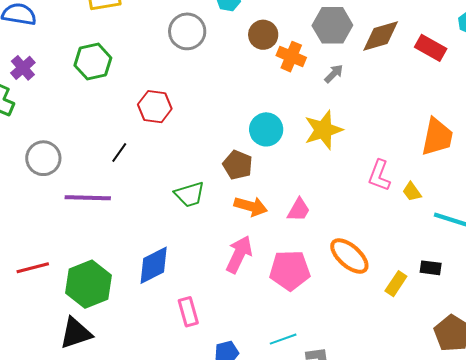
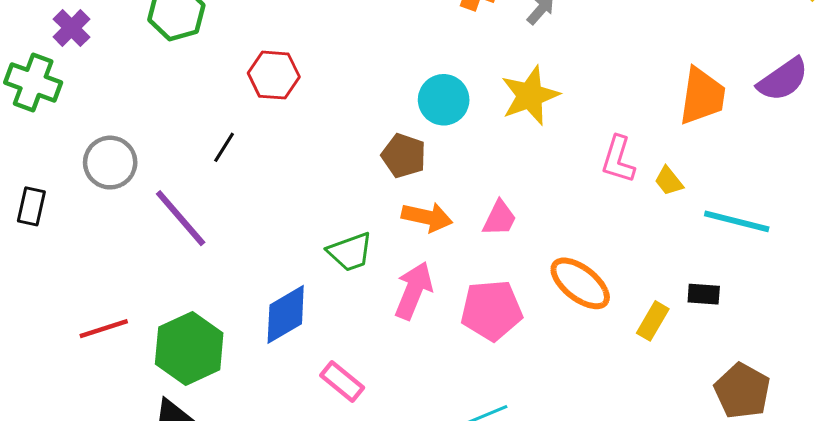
green trapezoid: (190, 194) -> (350, 252), moved
purple line: (88, 198) -> (181, 218), turned 51
pink rectangle: (188, 312) -> (342, 382), turned -32

